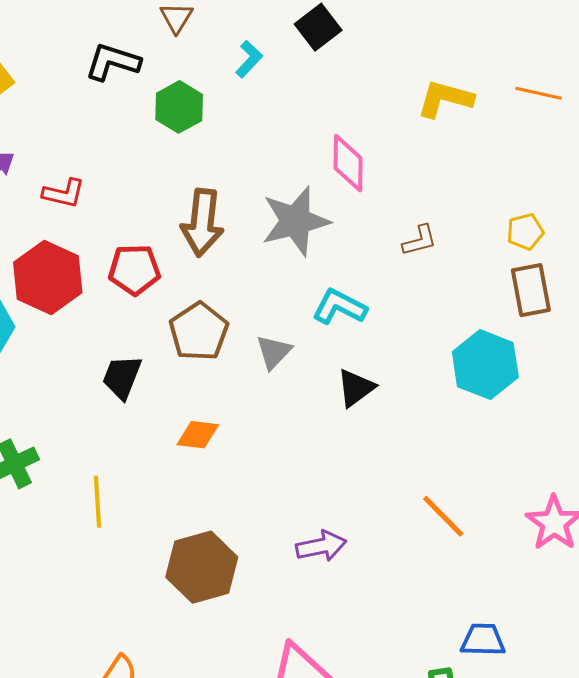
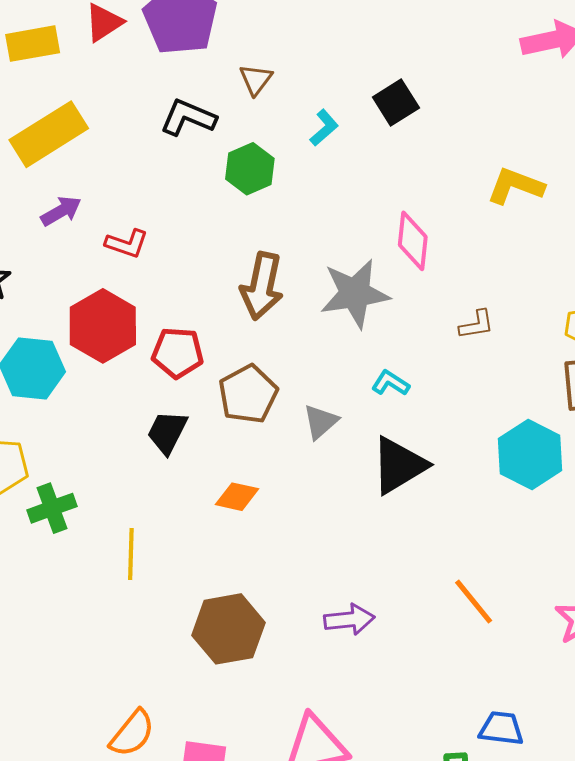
red pentagon: (134, 270) -> (178, 353), moved
cyan L-shape: (339, 307) -> (390, 383), size x0.7
black triangle: (356, 388) -> (399, 465), size x1.5

